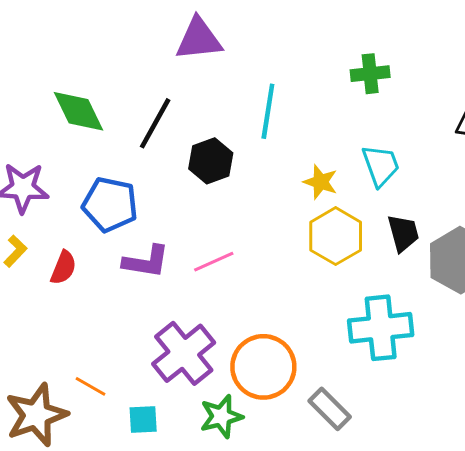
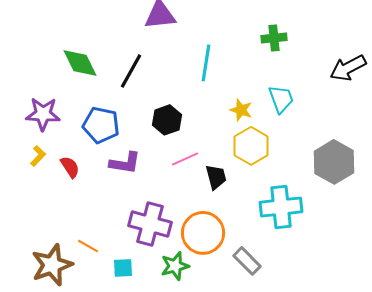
black hexagon: (211, 161) -> (167, 120), moved
black trapezoid: (403, 233) -> (216, 177), moved
pink line: (214, 262) -> (185, 159), moved
red semicircle: (63, 268) -> (70, 167), turned -55
purple cross: (184, 353) -> (150, 224), turned -36

